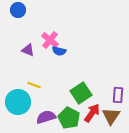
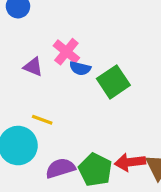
green square: (81, 93) -> (113, 82), moved
red arrow: (92, 113) -> (130, 162), turned -132

